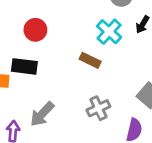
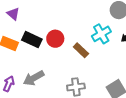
red circle: (35, 30) -> (55, 39), moved

